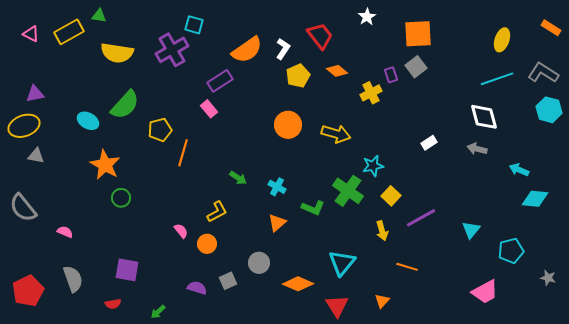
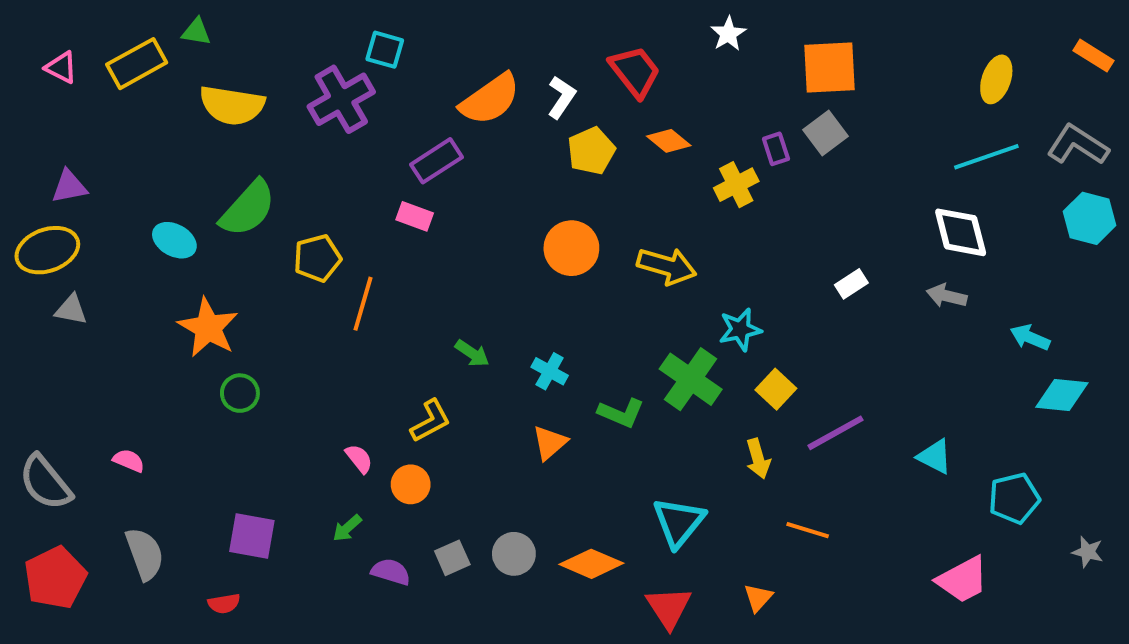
pink rectangle: (209, 109) -> (415, 216), turned -30
gray semicircle: (23, 208) -> (45, 482), moved
cyan triangle: (471, 230) -> (935, 457), turned -42
gray circle: (259, 263) -> (514, 554), moved
green arrow: (158, 312) -> (347, 528), moved

